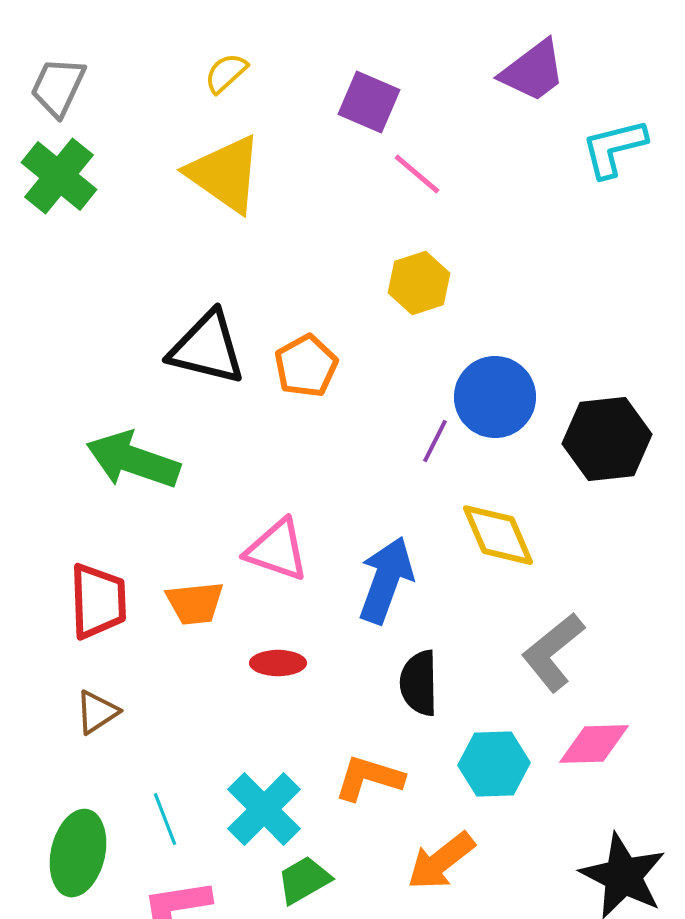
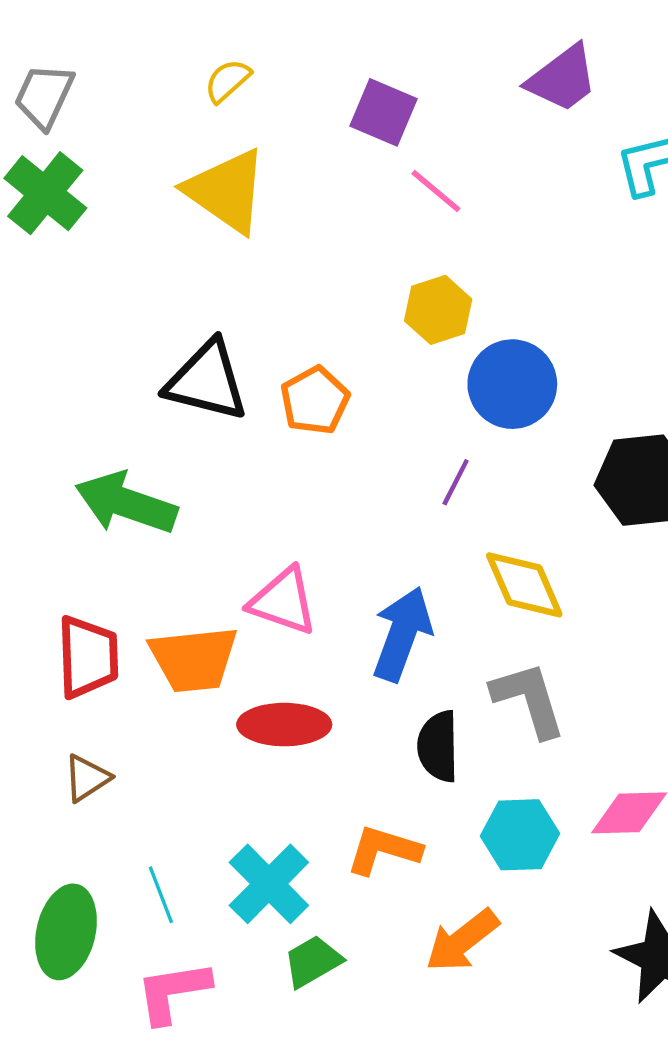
blue circle: (495, 397) -> (512, 384), moved
orange trapezoid: (195, 603) -> (194, 659), size x1.4
gray L-shape: (553, 652) -> (529, 699), moved, turned 112
red ellipse: (278, 663) -> (284, 725), size x1.5

